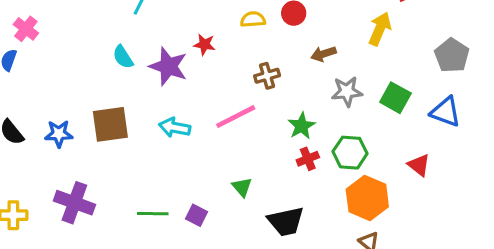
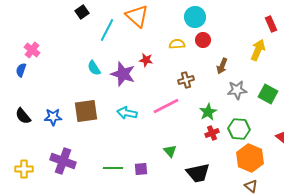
brown arrow: (323, 54) -> (222, 66), turned -49
purple square: (197, 215) -> (141, 169), turned -32

